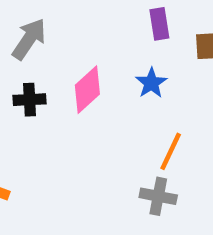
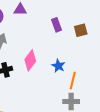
blue star: (151, 83) -> (58, 66), moved

